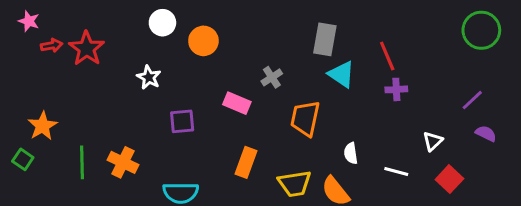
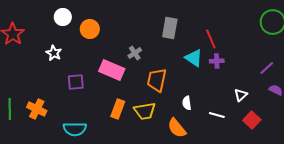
cyan triangle: (342, 74) -> (194, 58), moved
pink rectangle: (237, 103) -> (112, 70), size x1.4
yellow trapezoid: (295, 184) -> (145, 111), moved

